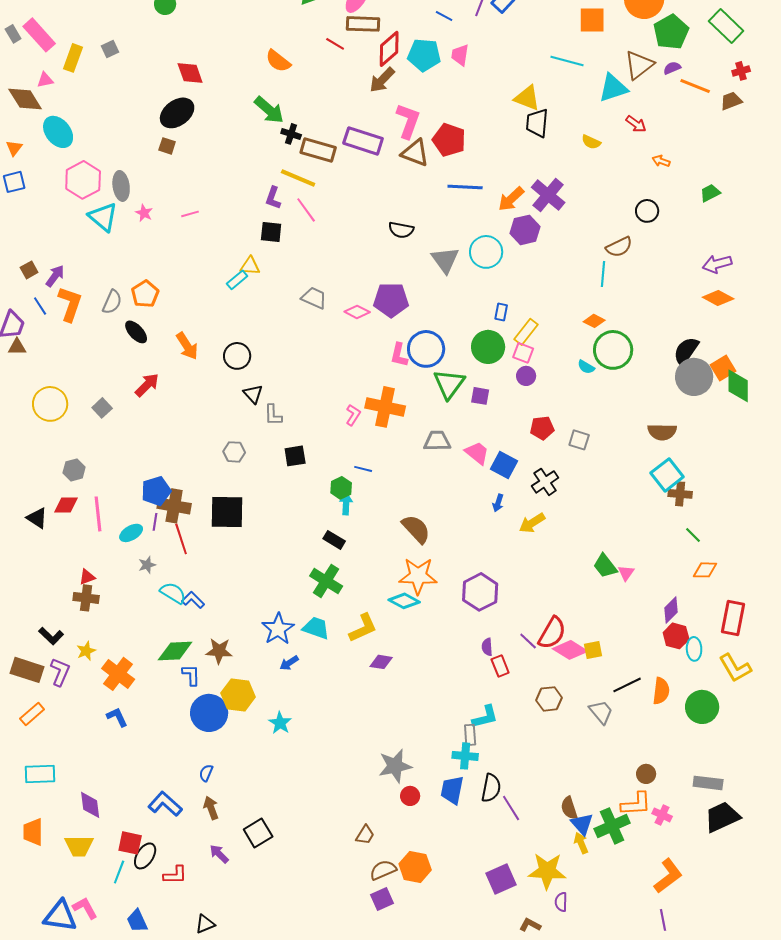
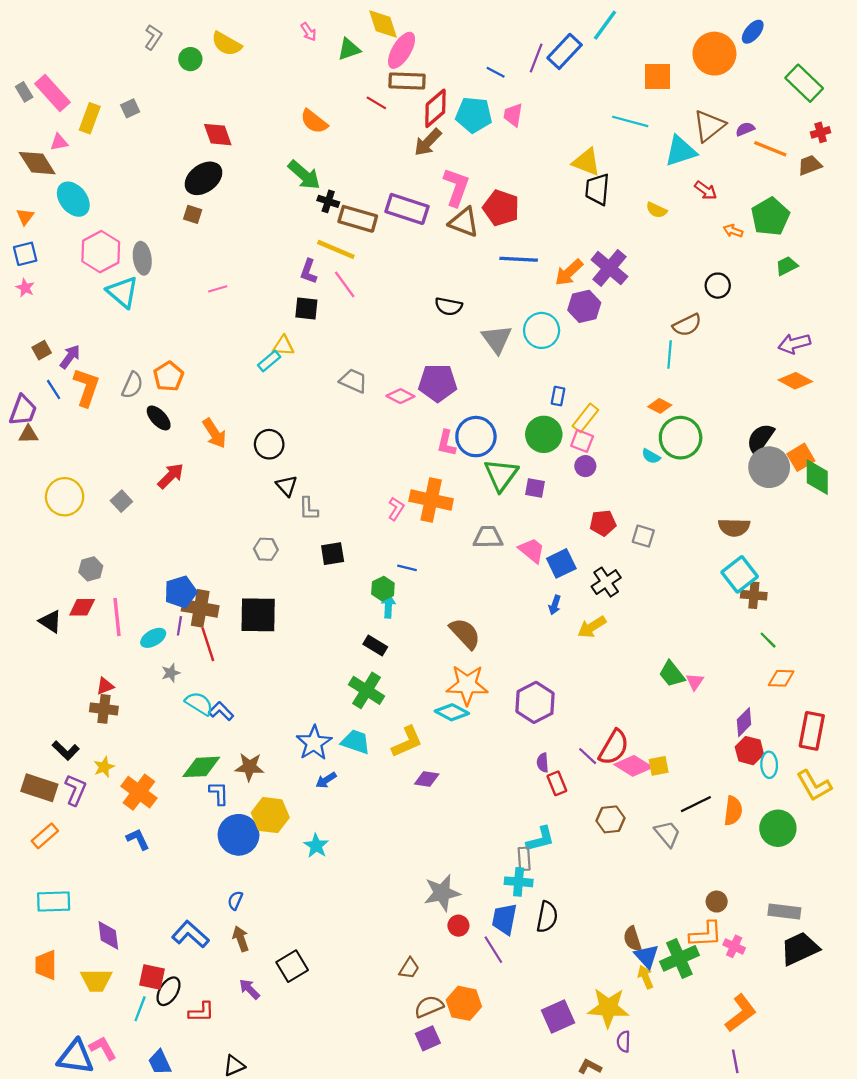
green pentagon: (671, 32) -> (770, 217), moved
pink star: (144, 213) -> (25, 288), moved
blue square: (504, 465) -> (561, 563), turned 36
purple line: (511, 808) -> (493, 950), moved

